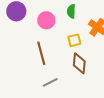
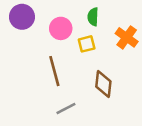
yellow square: (74, 40) -> (87, 44), moved

